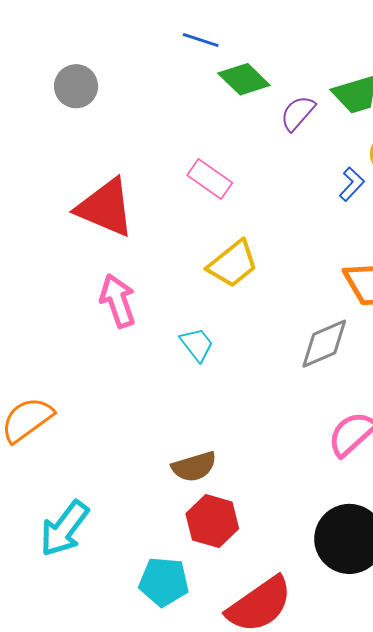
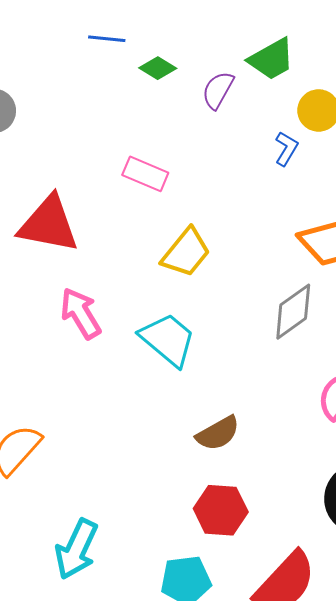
green diamond: (244, 79) -> (158, 68), size x0.7
cyan trapezoid: (197, 345) -> (168, 340), size x1.6
brown semicircle: (194, 467) -> (218, 433), moved

